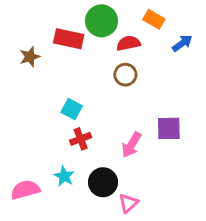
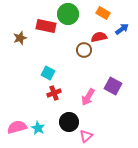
red semicircle: (128, 43) -> (99, 37), moved
purple square: (169, 128) -> (113, 86), turned 30
cyan star: (64, 176) -> (38, 128), moved

